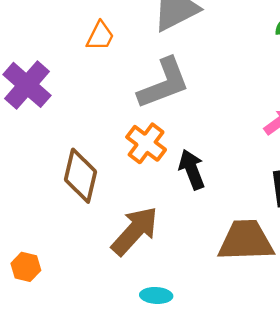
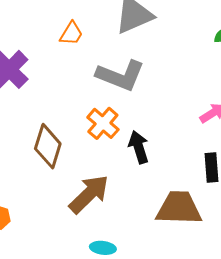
gray L-shape: (164, 83) -> (120, 76), turned 39

